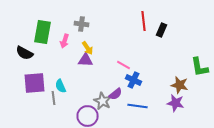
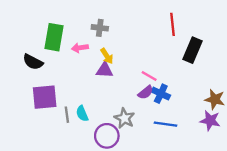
black rectangle: (162, 30) -> (193, 50), moved, size x1.5
pink arrow: (64, 41) -> (80, 48), turned 64
cyan semicircle: (60, 86) -> (82, 114), moved
purple semicircle: (116, 94) -> (146, 92), moved

